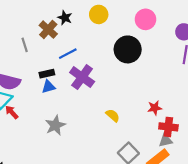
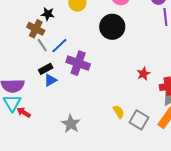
gray line: (25, 45) -> (42, 45), moved
red star: (155, 108) -> (143, 74), moved
yellow semicircle: (113, 115) -> (119, 112), moved, turned 32
gray star: (55, 125) -> (71, 124), moved

